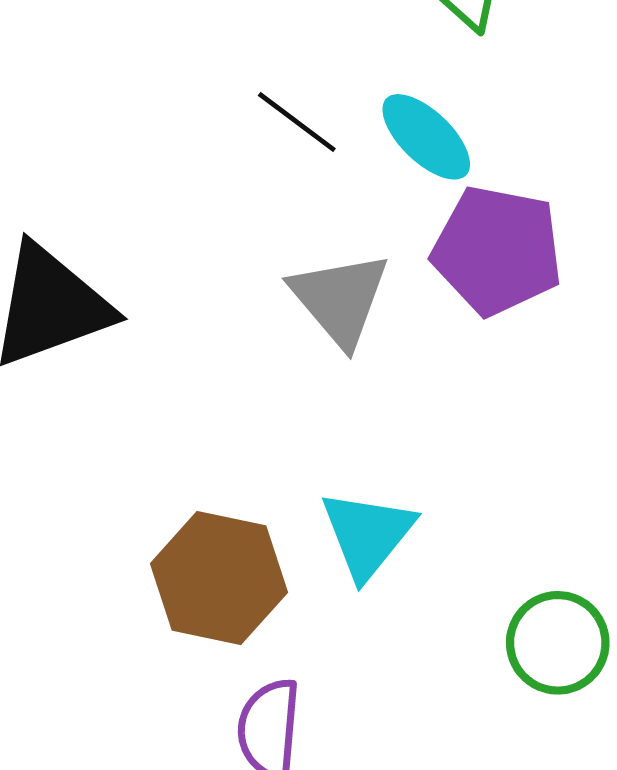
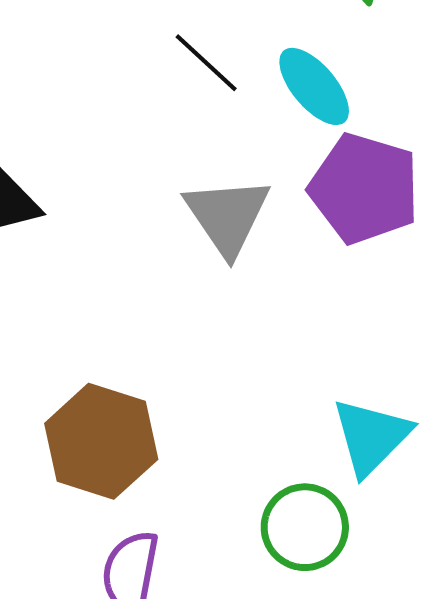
cyan triangle: (367, 534) -> (371, 436), moved
green circle: (558, 643) -> (305, 527), moved

